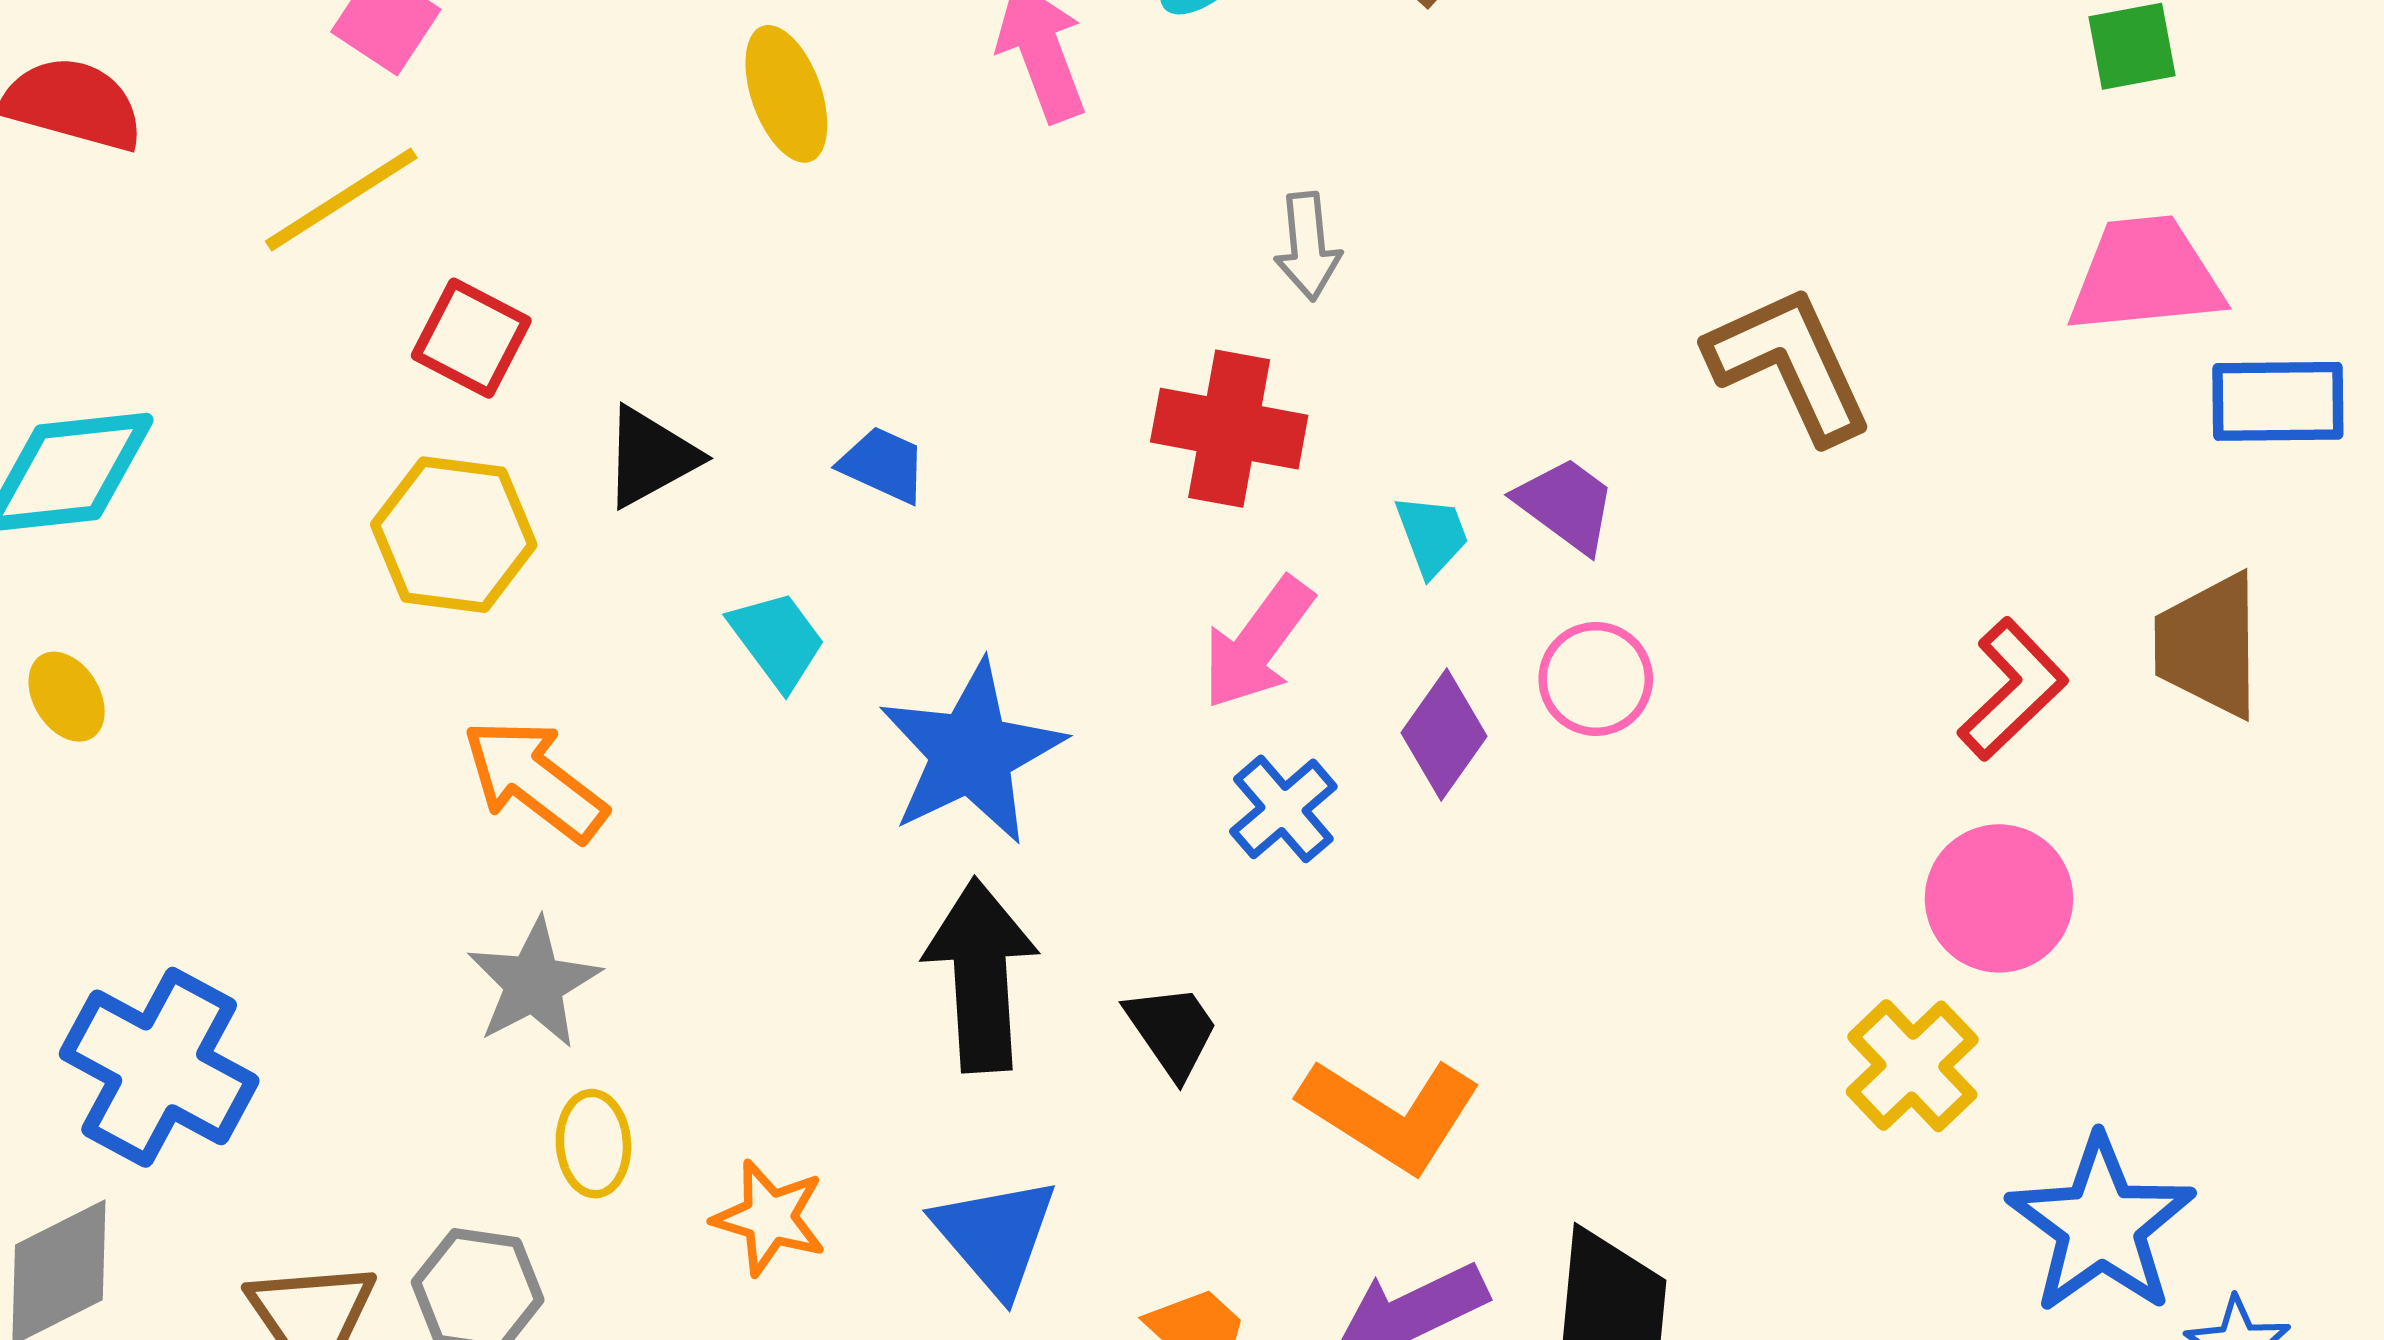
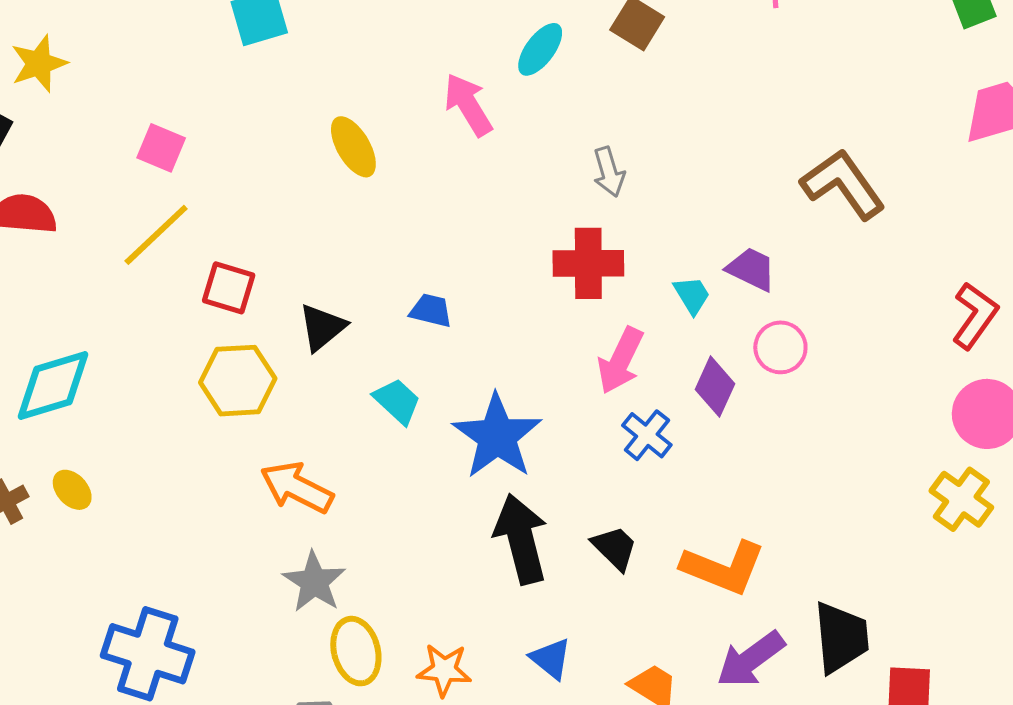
yellow ellipse: (593, 1144) -> (356, 651), size x1.4
blue triangle: (996, 1236) -> (551, 659), size x0.7

